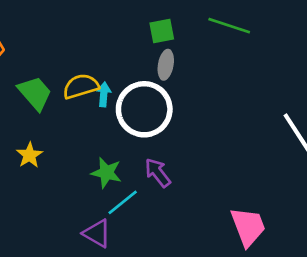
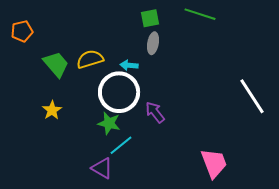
cyan arrow: (104, 94) -> (129, 65), moved, turned -90
white circle: (144, 109) -> (119, 92), moved
purple arrow: (158, 173) -> (155, 112), moved

